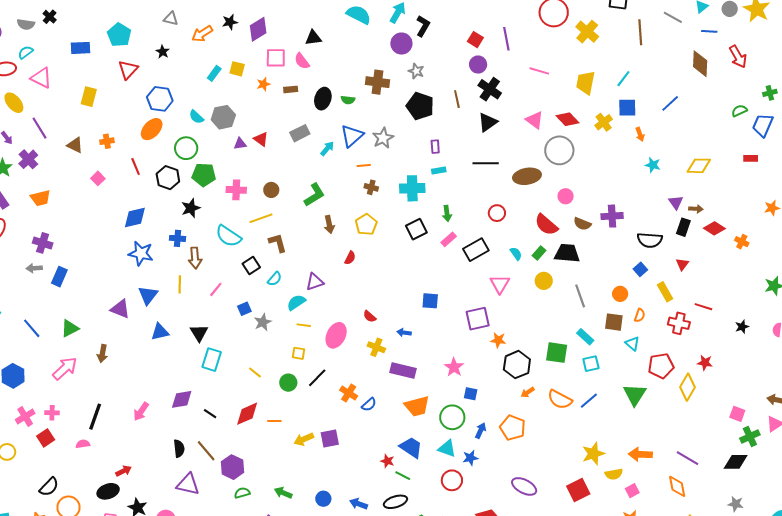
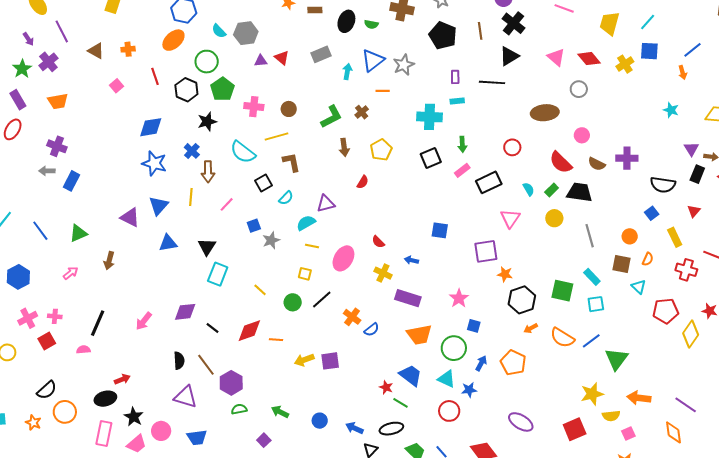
orange arrow: (640, 134) -> (683, 72), moved
cyan arrow: (327, 148) -> (347, 71), turned -35
gray circle: (559, 150) -> (579, 89), size x0.6
black line: (486, 163) -> (492, 82), moved
green pentagon: (204, 175) -> (222, 89), turned 30
brown cross: (371, 187) -> (362, 112), moved, turned 32
blue cross: (177, 238) -> (192, 151), turned 35
pink arrow: (65, 368) -> (71, 273), size x0.6
green triangle: (635, 395) -> (617, 359), moved

